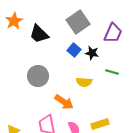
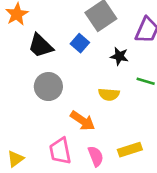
black trapezoid: (39, 34) -> (40, 46), moved
blue square: (74, 50) -> (80, 43), moved

